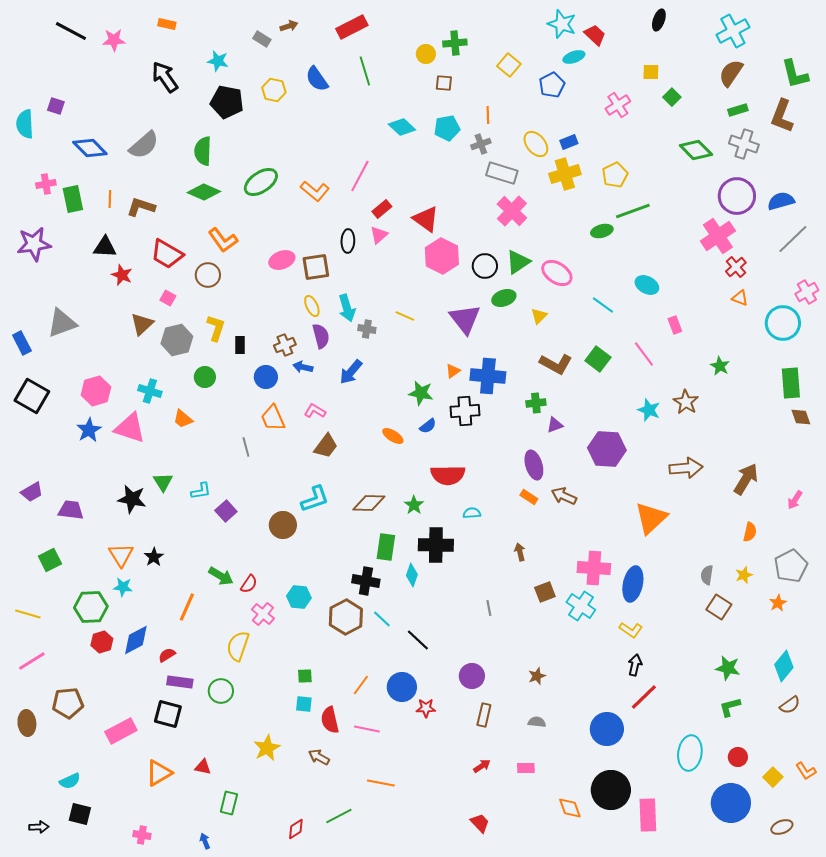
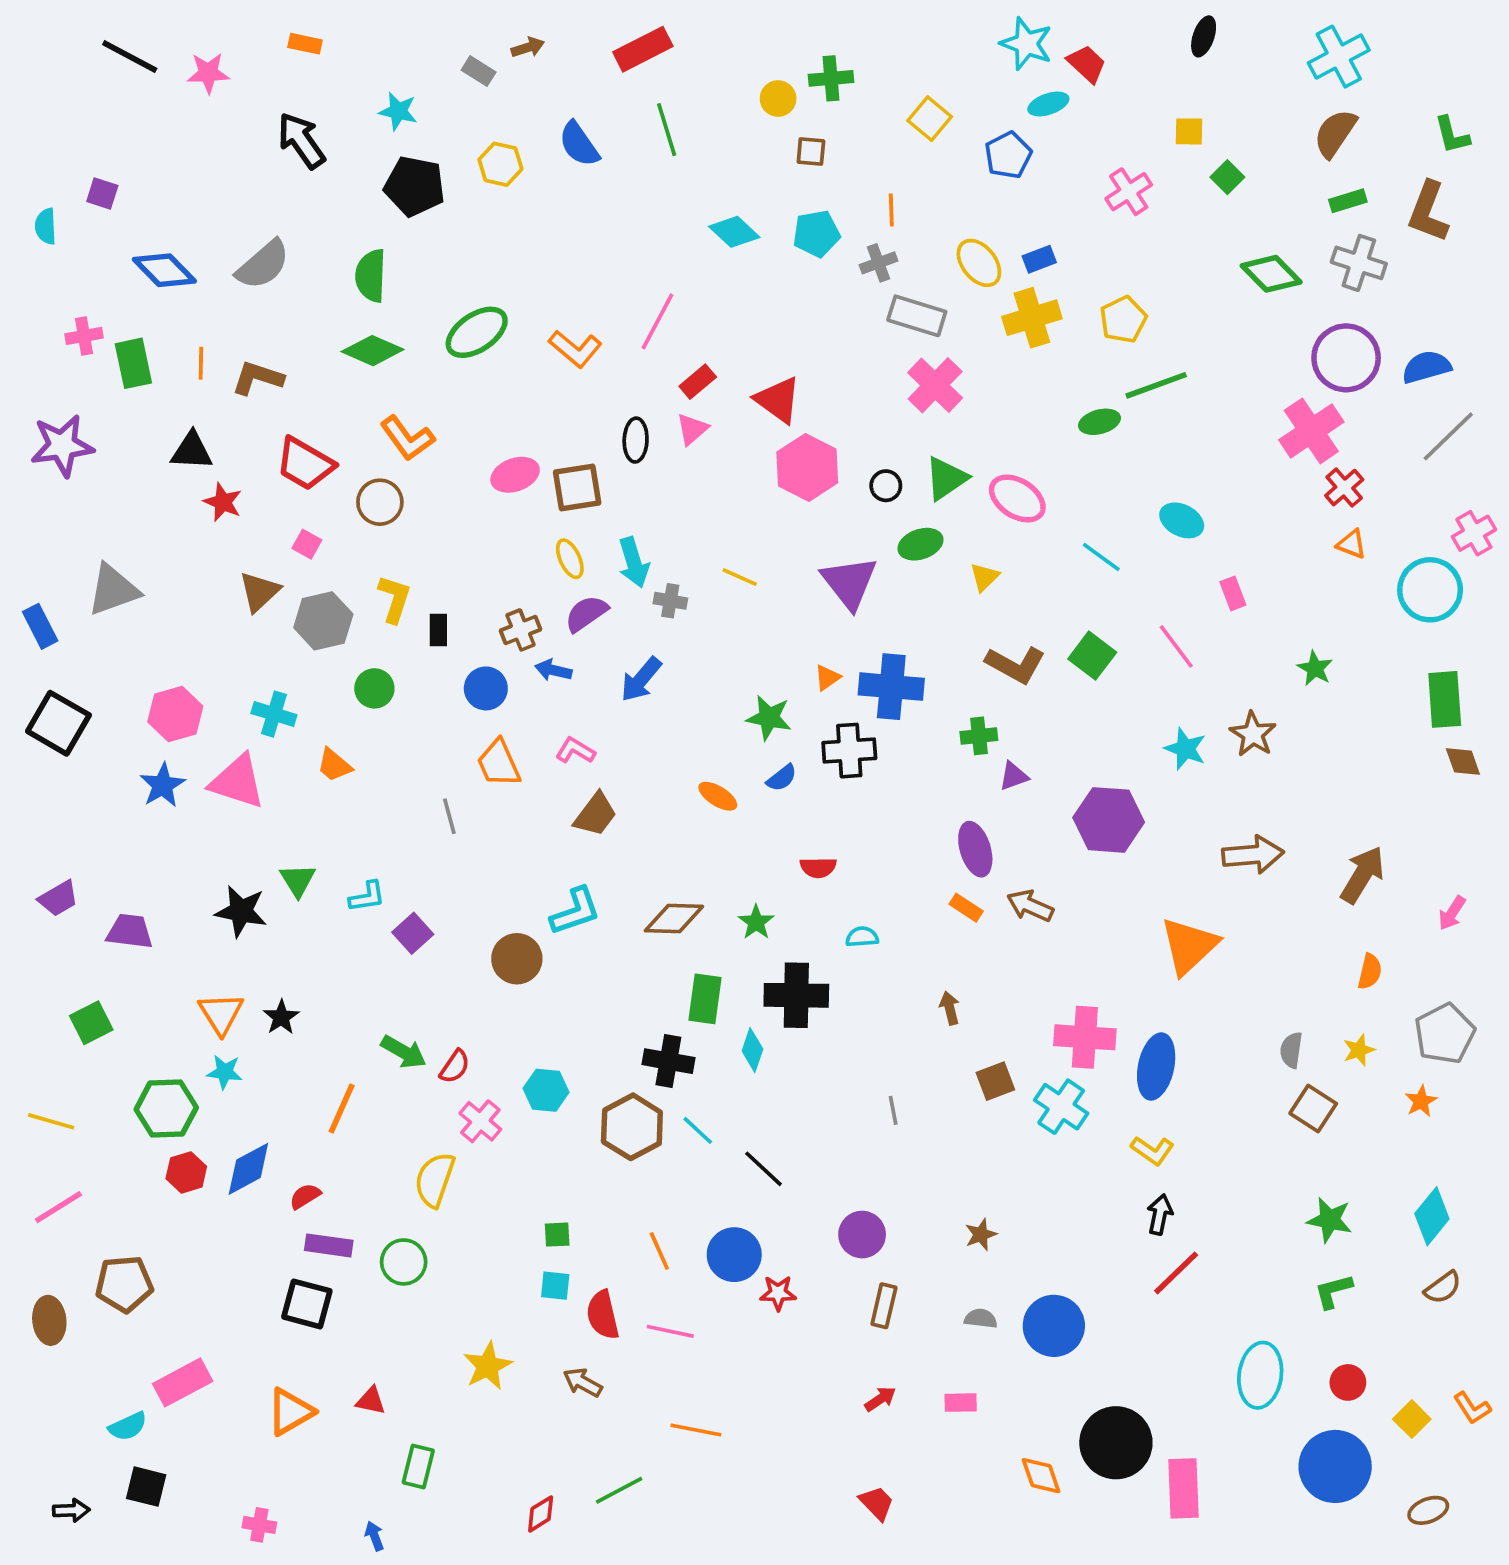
green L-shape: (795, 74) -> (1452, 135), size x0.7
cyan semicircle: (25, 124) -> (46, 226), size x0.7
black circle: (485, 266) -> (886, 486), size x0.7
purple semicircle: (321, 336) -> (586, 614), turned -110
red semicircle: (448, 475) -> (818, 867), size x0.6
orange line: (361, 685) -> (659, 1251), turned -60
blue circle: (607, 729) -> (1054, 1326), moved
pink rectangle: (121, 731) -> (183, 1382), moved

